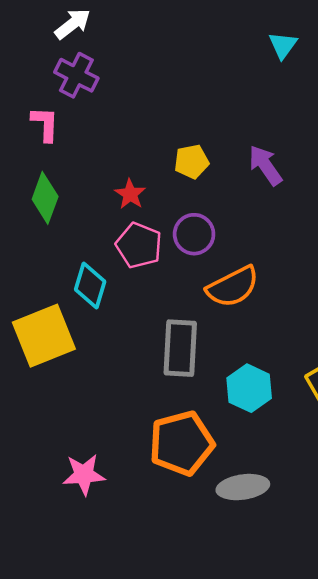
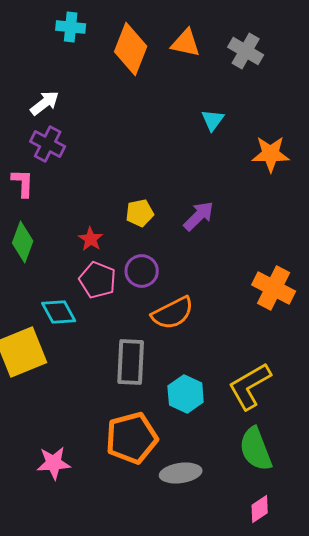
purple arrow: (265, 165) -> (199, 216), turned 80
cyan diamond: (90, 285) -> (59, 312), turned -45

